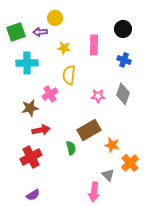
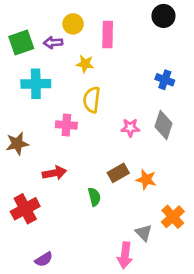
black circle: (123, 29) -> (163, 16), moved
pink rectangle: (94, 45) -> (108, 35), moved
pink cross: (50, 94) -> (66, 125), turned 35
brown star: (30, 108) -> (17, 144), moved
brown rectangle: (89, 130) -> (118, 173), size x0.7
orange star: (112, 145) -> (146, 180), moved
red cross: (31, 157) -> (25, 209), moved

